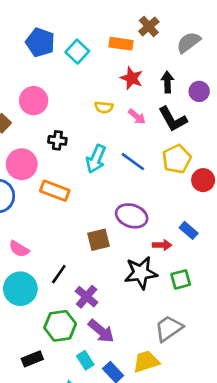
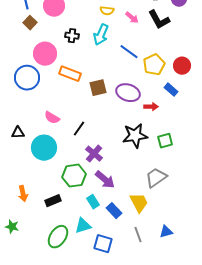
cyan arrow: (96, 159) -> (101, 35), moved
yellow pentagon: (177, 159) -> (154, 65), moved
blue rectangle: (189, 230) -> (171, 90), moved
brown square: (98, 240) -> (98, 88), moved
red arrow: (162, 245) -> (151, 107), moved
pink semicircle: (19, 249) -> (52, 118), moved
black line: (59, 274) -> (79, 129), moved
yellow trapezoid: (146, 362) -> (139, 203), turned 80

